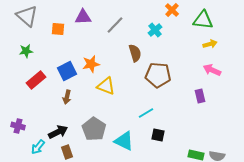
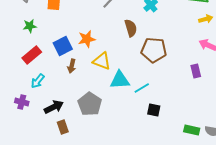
green star: (26, 51) -> (30, 26), moved
brown arrow: (67, 97) -> (72, 66), moved
purple cross: (18, 126) -> (22, 102), moved
cyan triangle: (124, 141) -> (120, 80), moved, turned -30
cyan arrow: (38, 147) -> (38, 81), moved

